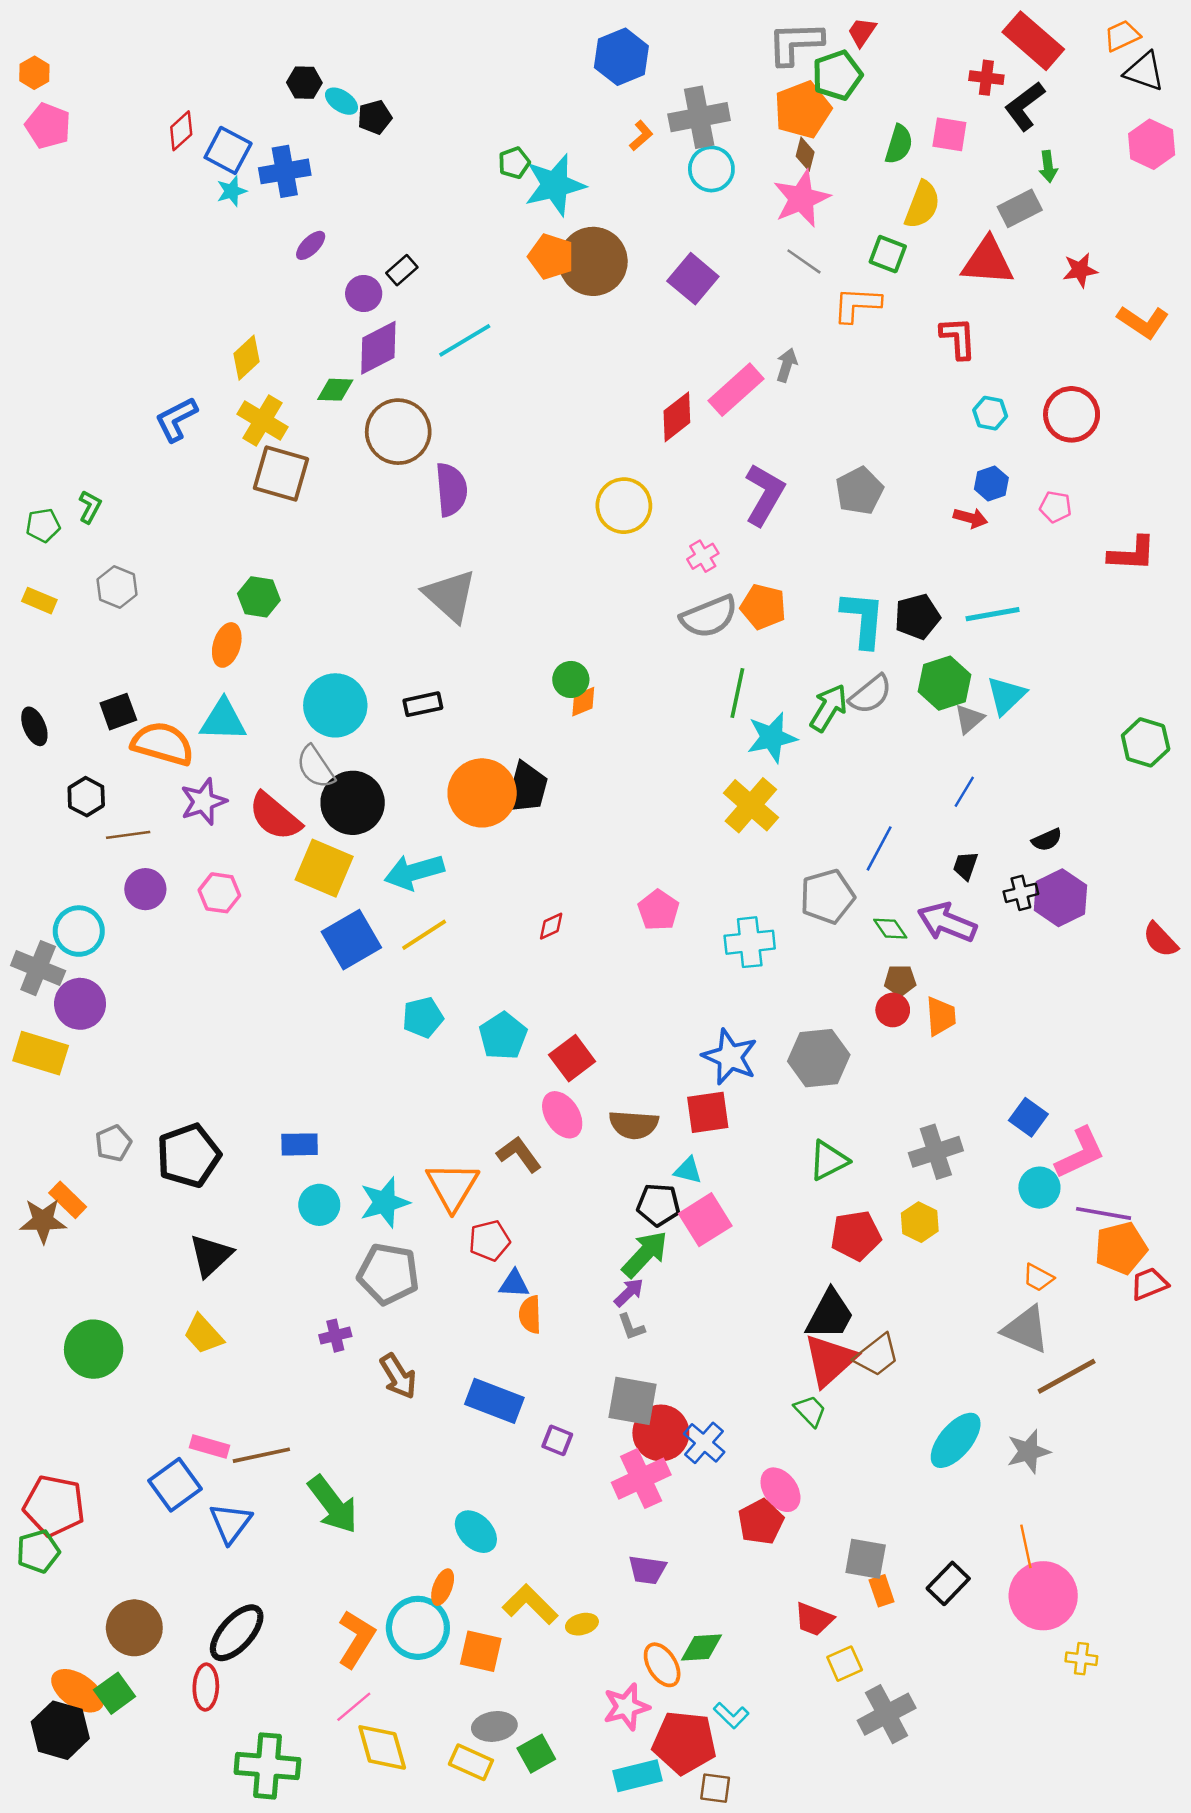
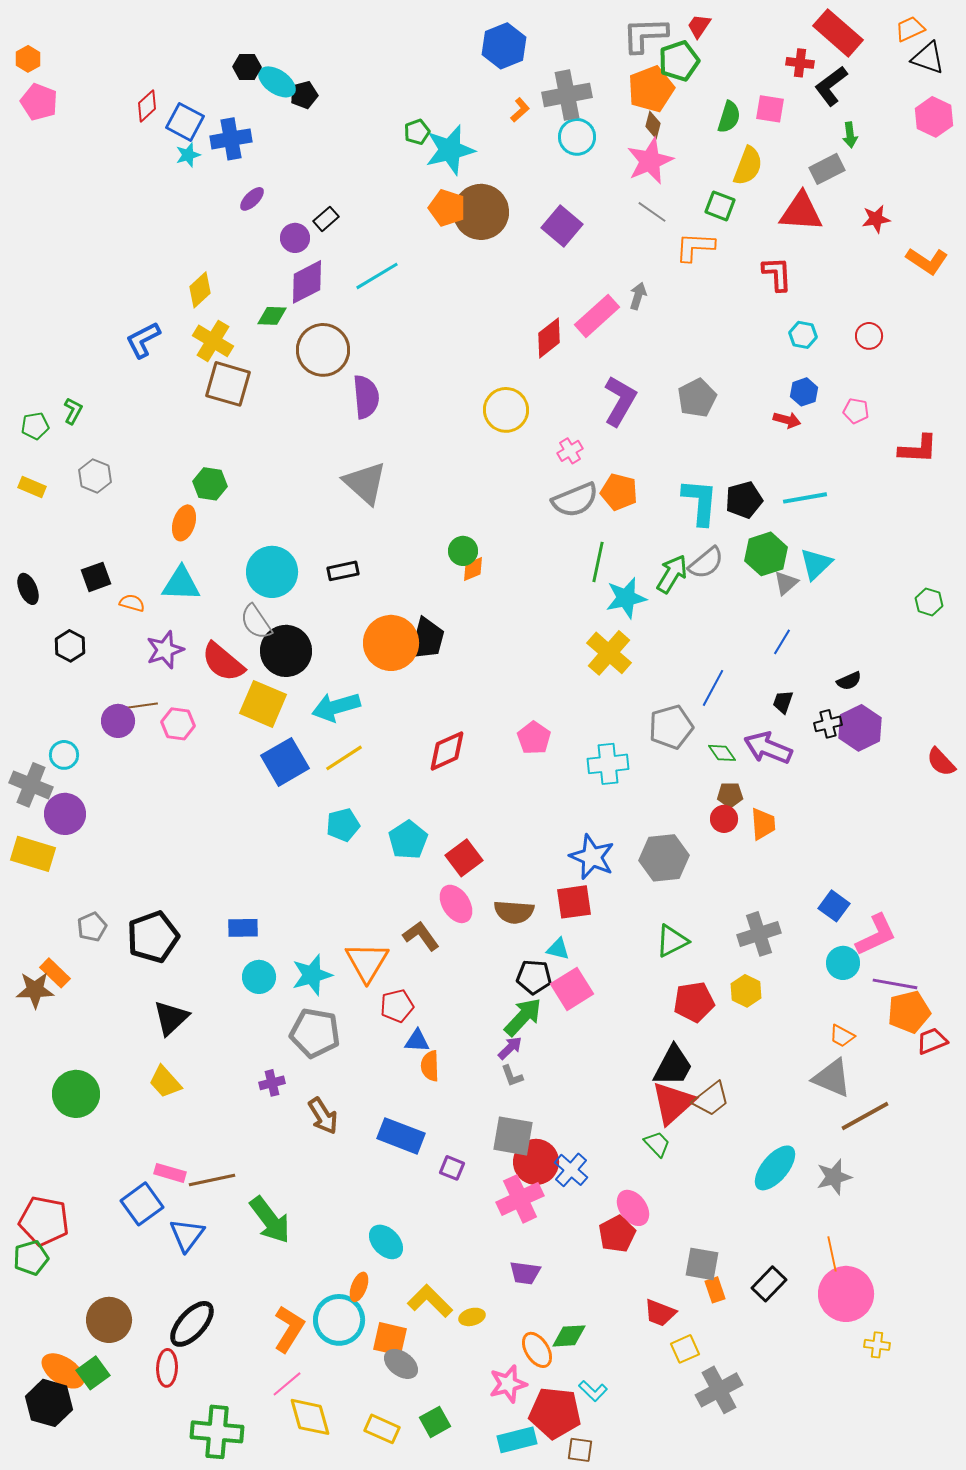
cyan ellipse: (341, 101) -> (277, 82), size x1.4
red circle: (1072, 414) -> (869, 336), size x0.6
green hexagon: (1146, 742) -> (929, 602), size x0.7
orange semicircle: (163, 744) -> (132, 603), size x0.5
brown line: (128, 835) -> (140, 706), moved
red diamond: (551, 926) -> (447, 751), size x1.8
cyan circle: (79, 931) -> (64, 755), size x0.7
gray ellipse: (494, 1726) -> (401, 1364), moved, turned 44

